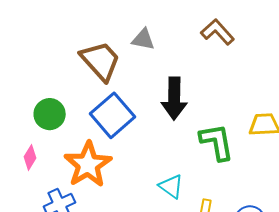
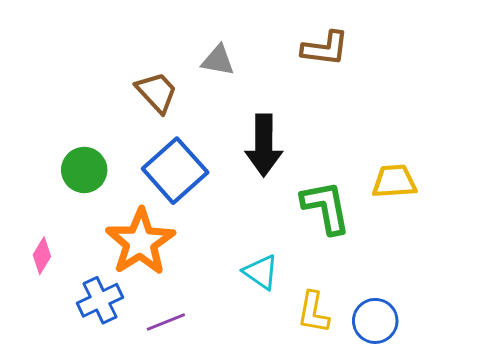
brown L-shape: (218, 32) -> (325, 48), turned 140
brown trapezoid: (100, 61) -> (157, 92), size x0.7
pink diamond: (30, 157) -> (42, 256), moved

